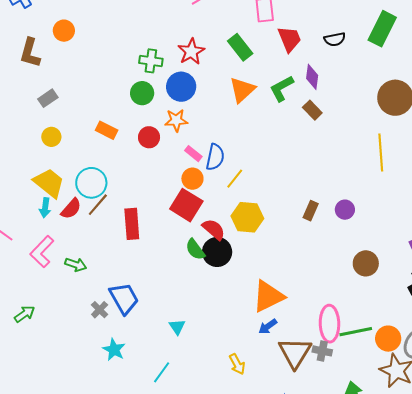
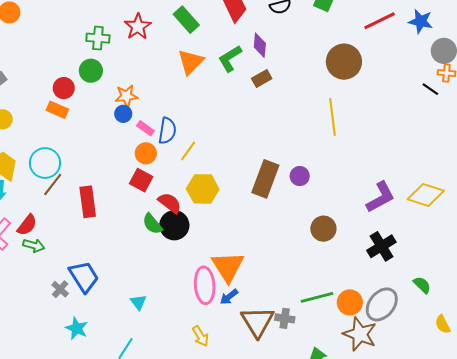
blue circle: (181, 87) -> (123, 114), moved, size x0.6
brown rectangle: (312, 110) -> (262, 78), turned -72
red circle: (149, 137) -> (64, 88), moved
red square: (186, 205) -> (141, 180), size x0.7
red semicircle: (71, 209) -> (27, 225), moved
brown rectangle: (311, 211) -> (265, 179), size x1.8
orange triangle: (268, 296) -> (228, 267), turned -33
pink ellipse: (329, 324) -> (205, 285), moved

